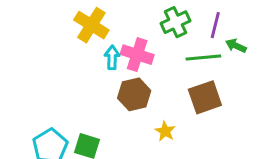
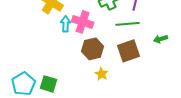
green arrow: (236, 46) -> (161, 39), moved, turned -40
brown hexagon: (134, 94) -> (93, 49), moved

